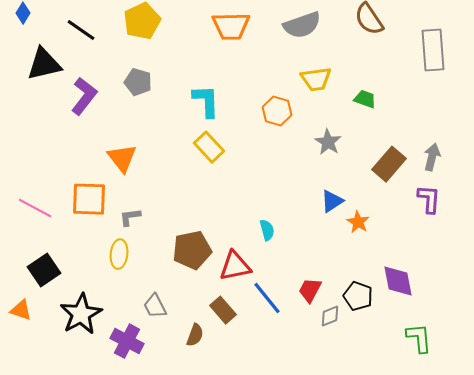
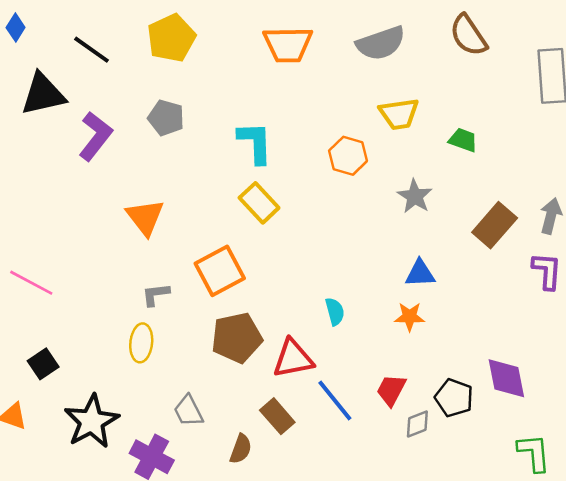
orange square: (89, 199) -> (220, 271), moved, turned -30
blue triangle: (332, 201) -> (420, 274), turned 30
orange star: (358, 222) -> (410, 317), moved, turned -30
black square: (44, 270) -> (43, 364), size x0.7

